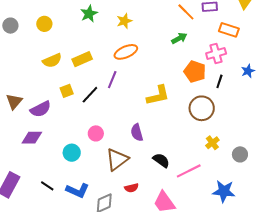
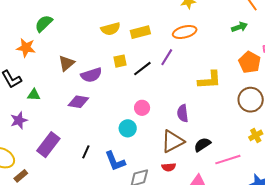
cyan circle: (72, 153) -> (128, 128), moved
brown triangle: (117, 159) -> (173, 141), moved
black semicircle: (161, 160) -> (202, 145), turned -78
black line: (47, 186) -> (86, 152), turned 72
blue L-shape: (78, 190) -> (115, 161), turned 35

